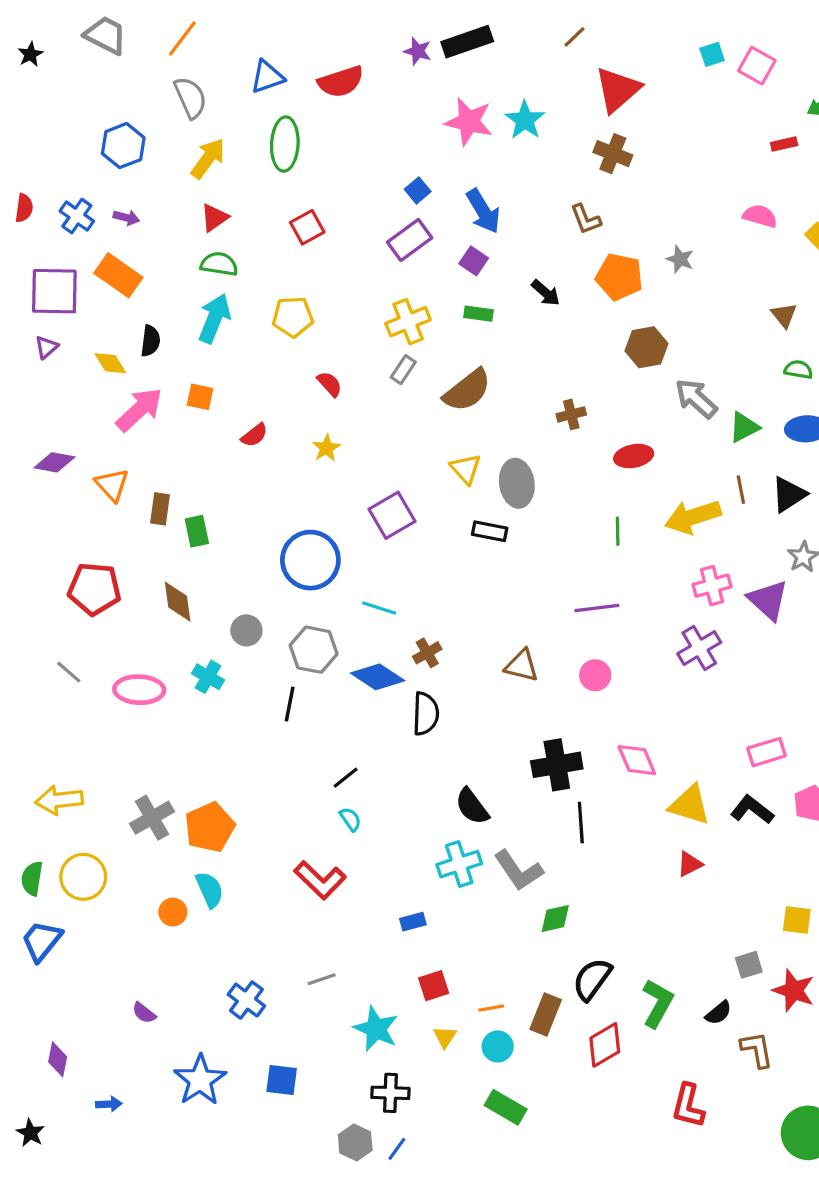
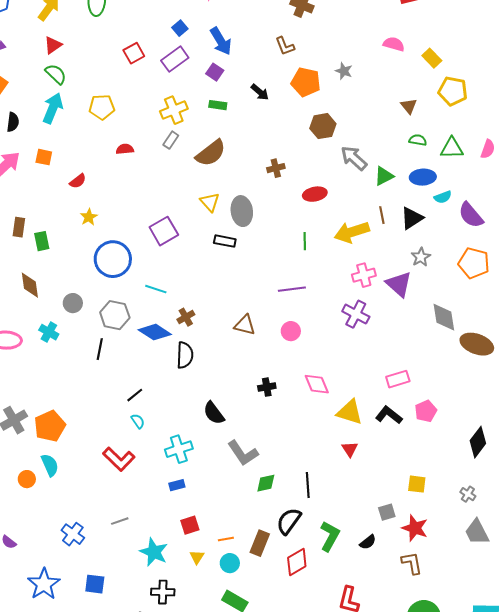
red square: (307, 227) -> (134, 53), moved
green semicircle: (219, 264) -> (56, 74), turned 35
red semicircle: (330, 384) -> (125, 149), turned -54
yellow star: (326, 448) -> (89, 217), moved
purple cross: (699, 648) -> (356, 314), turned -32
black cross: (557, 765) -> (267, 387), size x0.6
black line: (581, 822) -> (308, 485), moved
cyan cross: (459, 864) -> (179, 449), moved
red triangle: (690, 864) -> (350, 449), turned -36
brown L-shape: (757, 1050) -> (412, 563), moved

